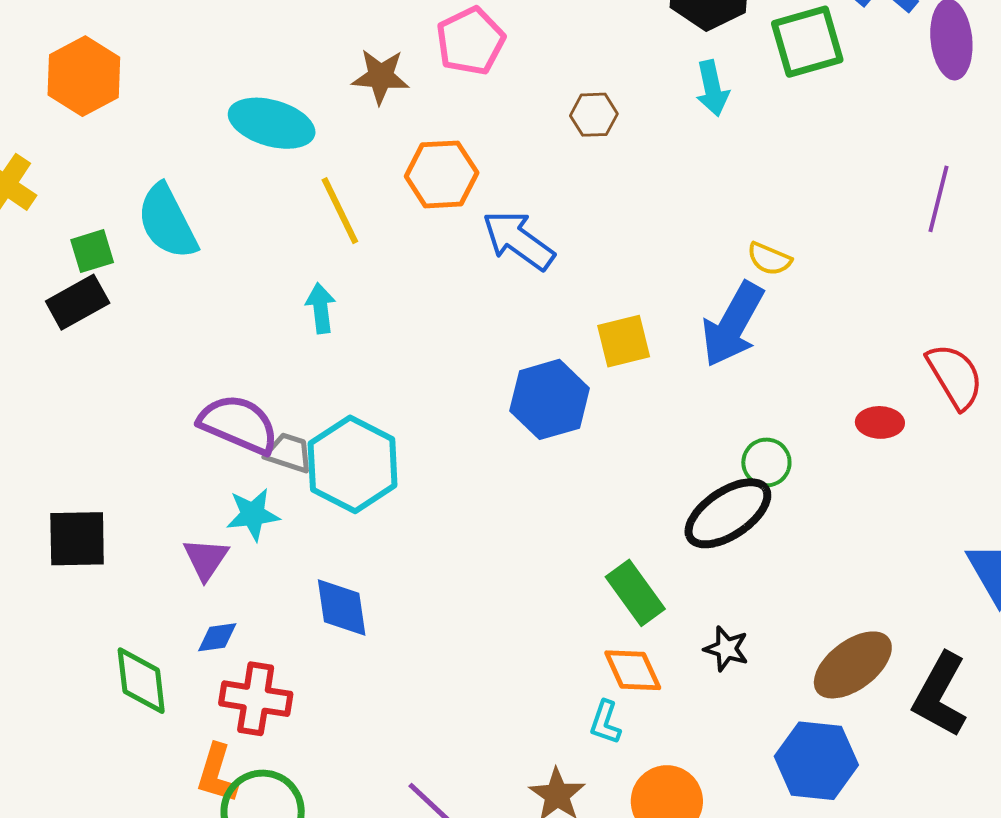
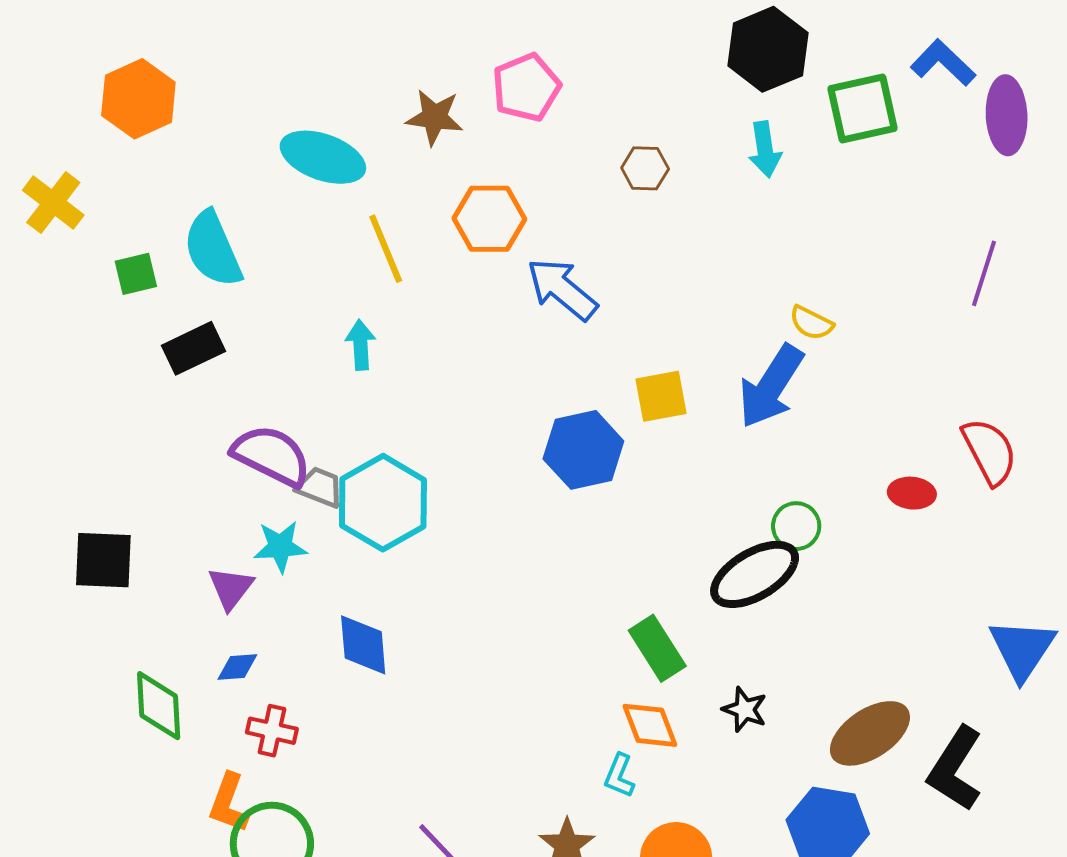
black rectangle: (78, 302) -> (194, 348), moved
red cross: (256, 699) -> (272, 731), size x0.7

